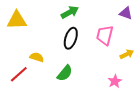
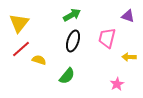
yellow triangle: (17, 20) -> (19, 23), turned -50
yellow arrow: (127, 54) -> (129, 57), turned -152
red line: (19, 74) -> (21, 49), moved

